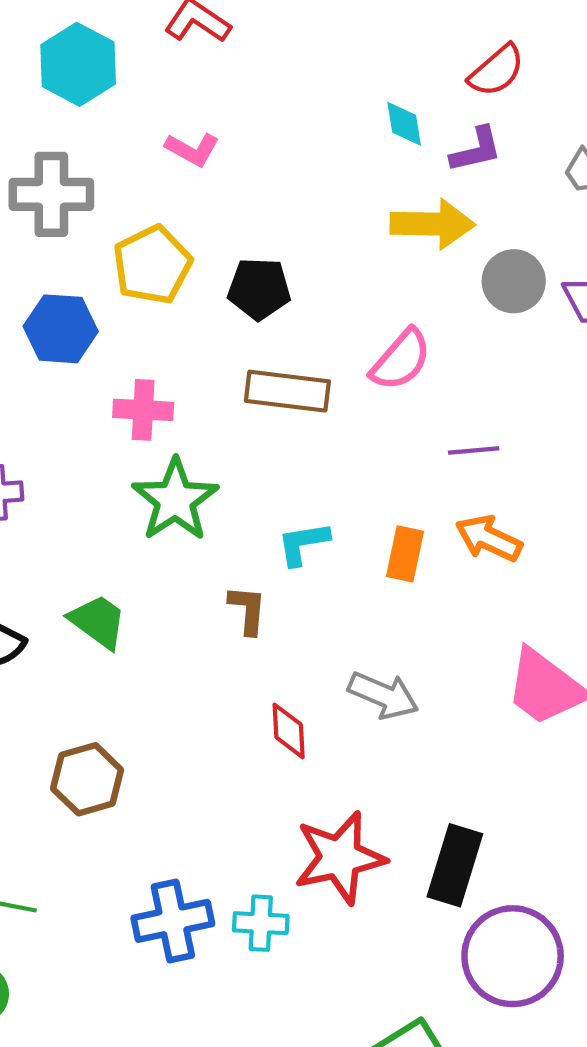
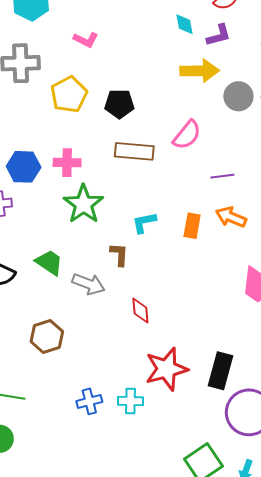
blue hexagon: (61, 329) -> (24, 167), moved
gray arrow: (383, 695) -> (89, 284), moved
blue cross: (173, 921) -> (89, 401), size x0.7

